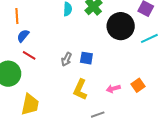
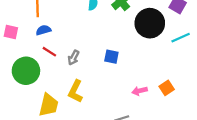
blue semicircle: (23, 36) -> (43, 30), turned 32
gray arrow: (66, 59) -> (73, 58), moved
yellow L-shape: (80, 90) -> (75, 91), moved

